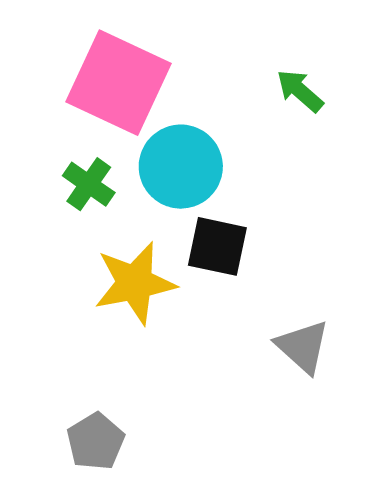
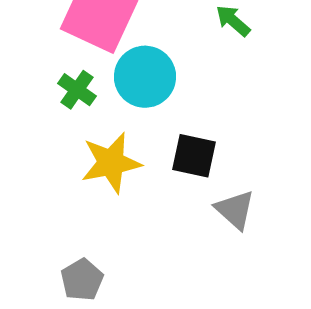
black square: (217, 246) -> (194, 156), moved

